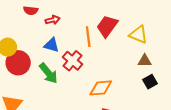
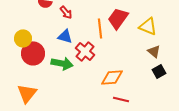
red arrow: (53, 20) -> (66, 12), turned 64
brown triangle: (145, 61) -> (154, 51), turned 40
green arrow: (48, 73) -> (62, 63), turned -40

